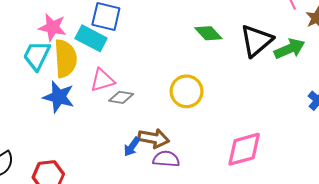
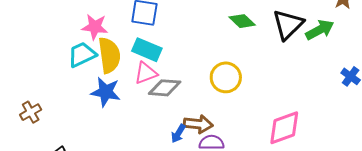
cyan rectangle: (91, 38) -> (147, 50), moved
cyan trapezoid: (37, 56) -> (82, 55), turned 44
gray diamond: (121, 97) -> (165, 88), size x1.4

